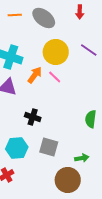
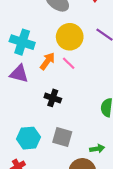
black cross: (33, 117) -> (53, 98), moved

